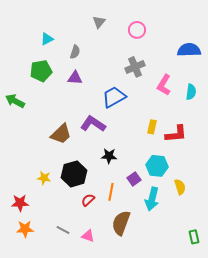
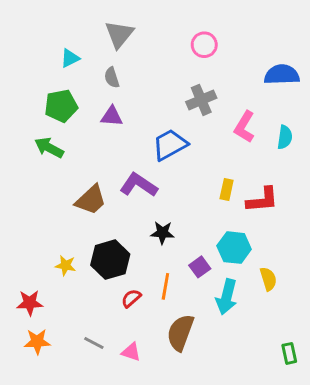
gray triangle: (99, 22) -> (119, 34), moved, size x1.5
gray semicircle: (75, 52) -> (112, 78), turned 144
green arrow: (15, 101) -> (49, 148), moved

